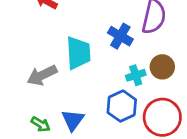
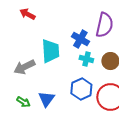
cyan cross: (136, 75) -> (86, 59), moved, turned 32

